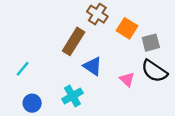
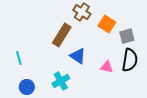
cyan line: (23, 69) -> (19, 58), turned -56
black semicircle: (154, 71) -> (130, 60), turned -115
pink triangle: (127, 79) -> (107, 67), turned -32

